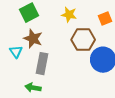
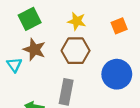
brown hexagon: (83, 40) -> (76, 51), moved
gray rectangle: (42, 64) -> (66, 92), moved

